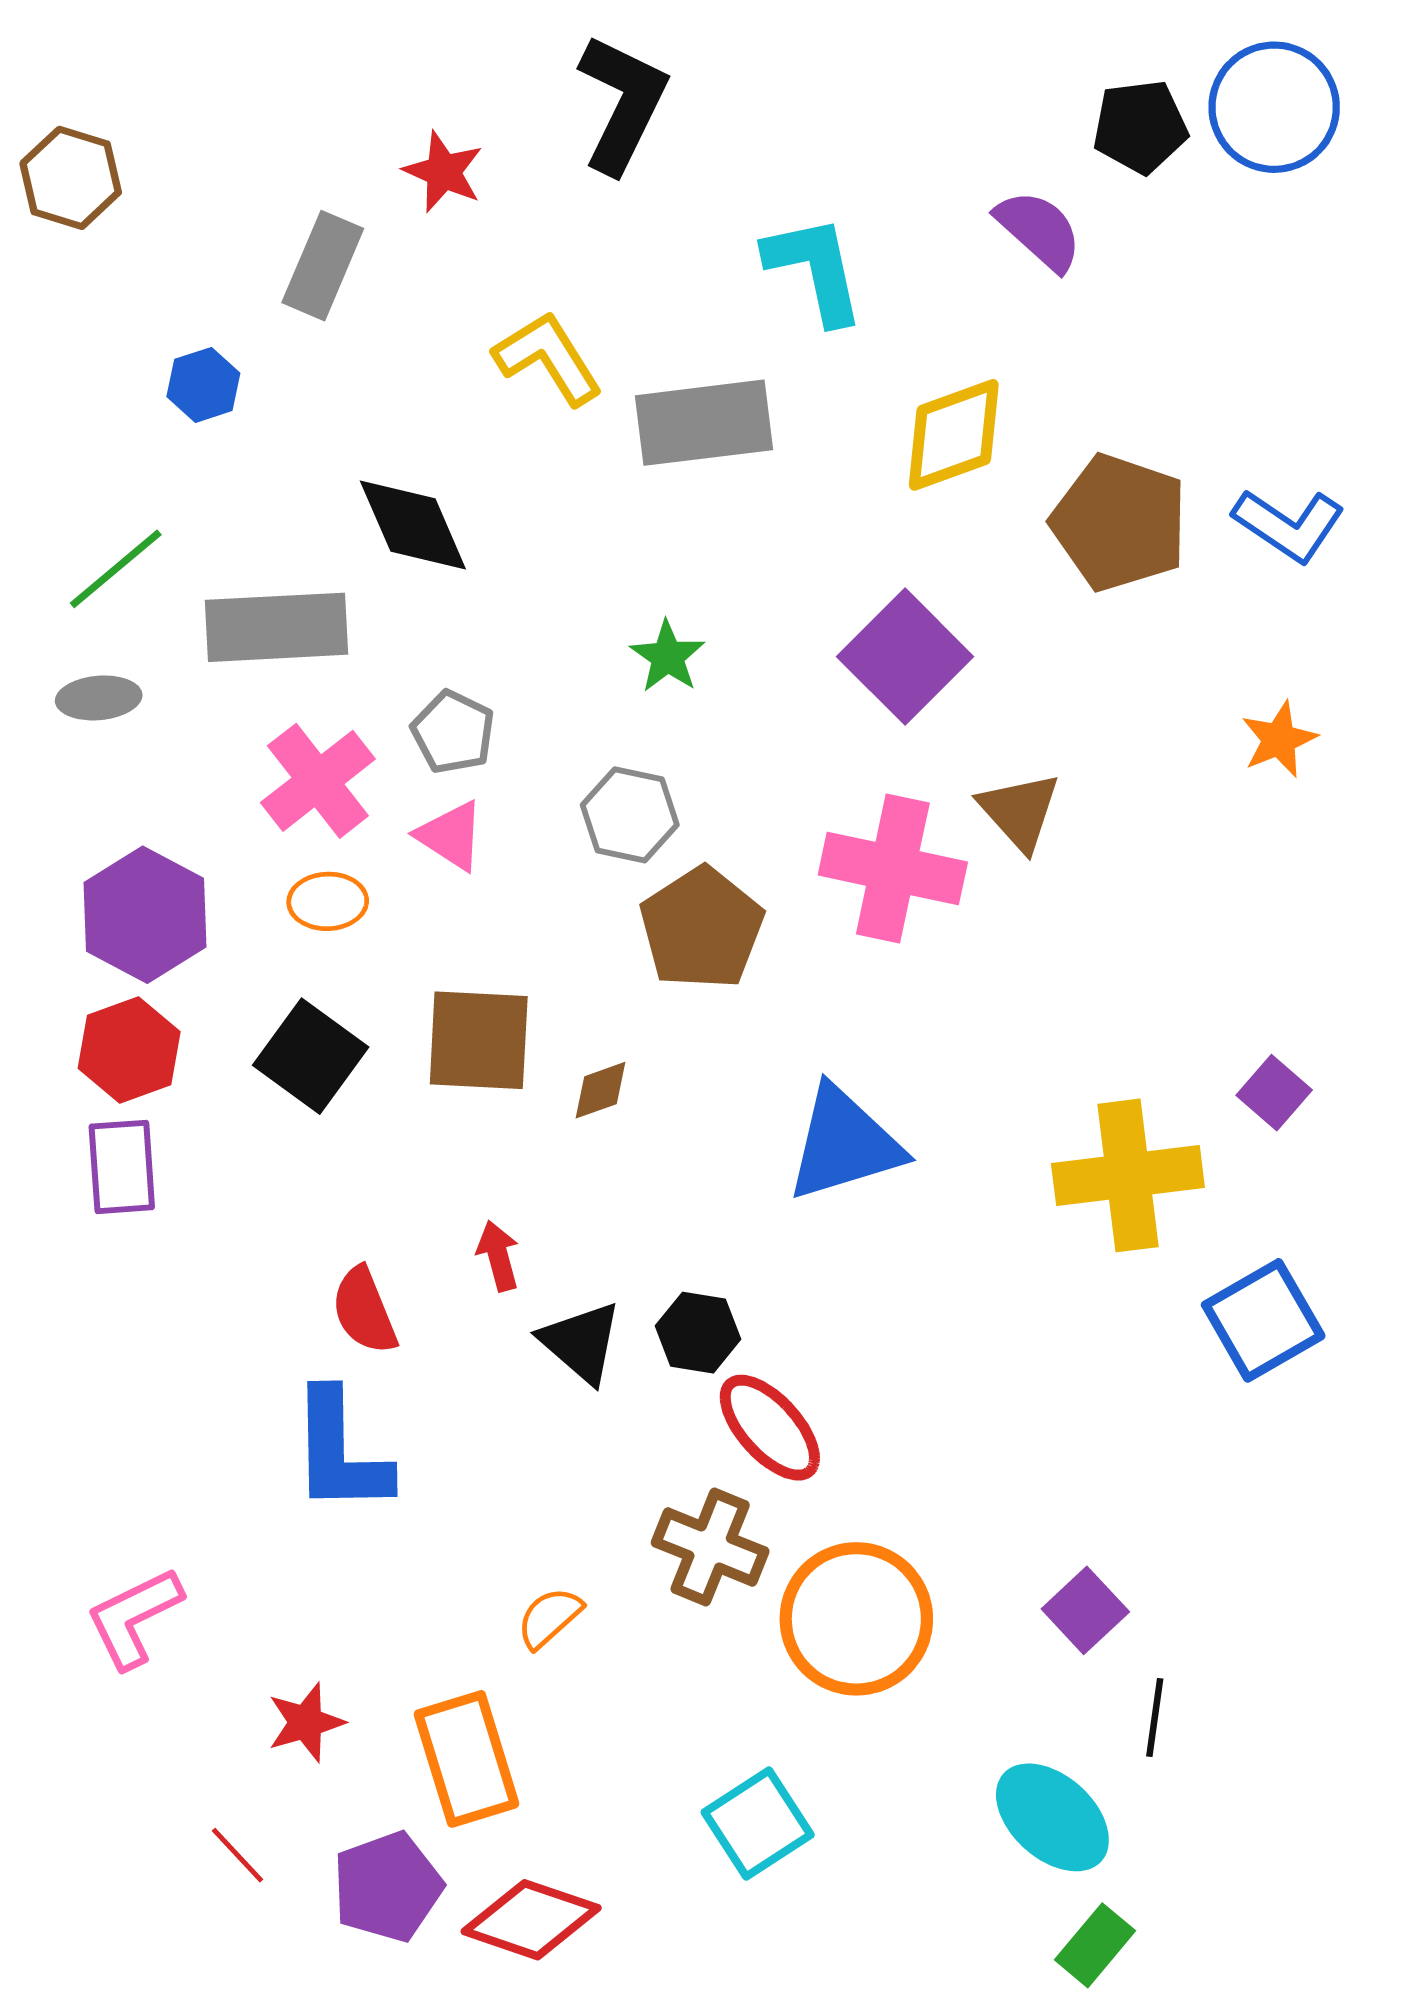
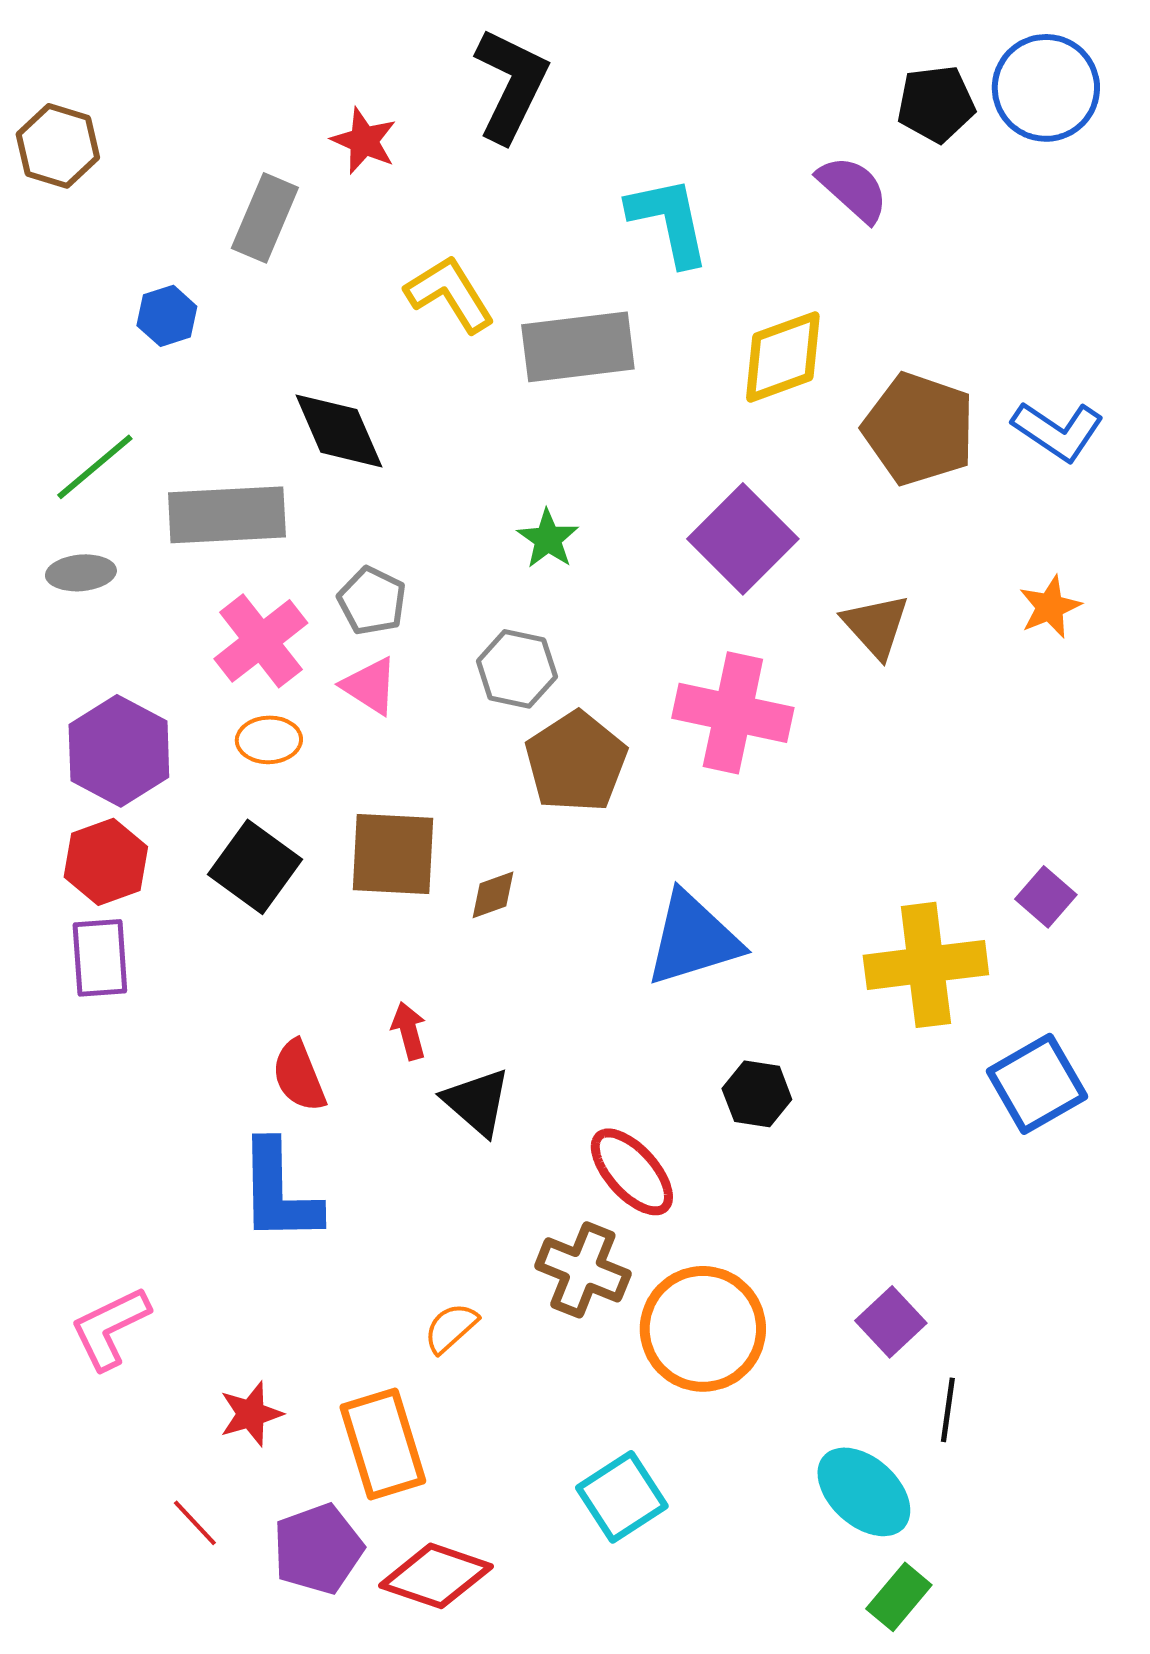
brown triangle: (1020, 811) -> (876, 626), moved
black hexagon: (698, 1333) -> (757, 1094), moved

